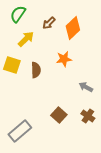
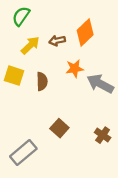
brown arrow: (49, 23) -> (57, 41), moved, turned 32
gray arrow: (86, 87) -> (100, 84), moved, size x1.6
brown square: (59, 115) -> (59, 128), moved

